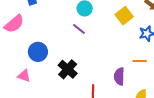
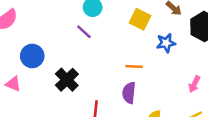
yellow square: (124, 16) -> (140, 19), turned -30
orange line: (140, 61) -> (134, 66), moved

